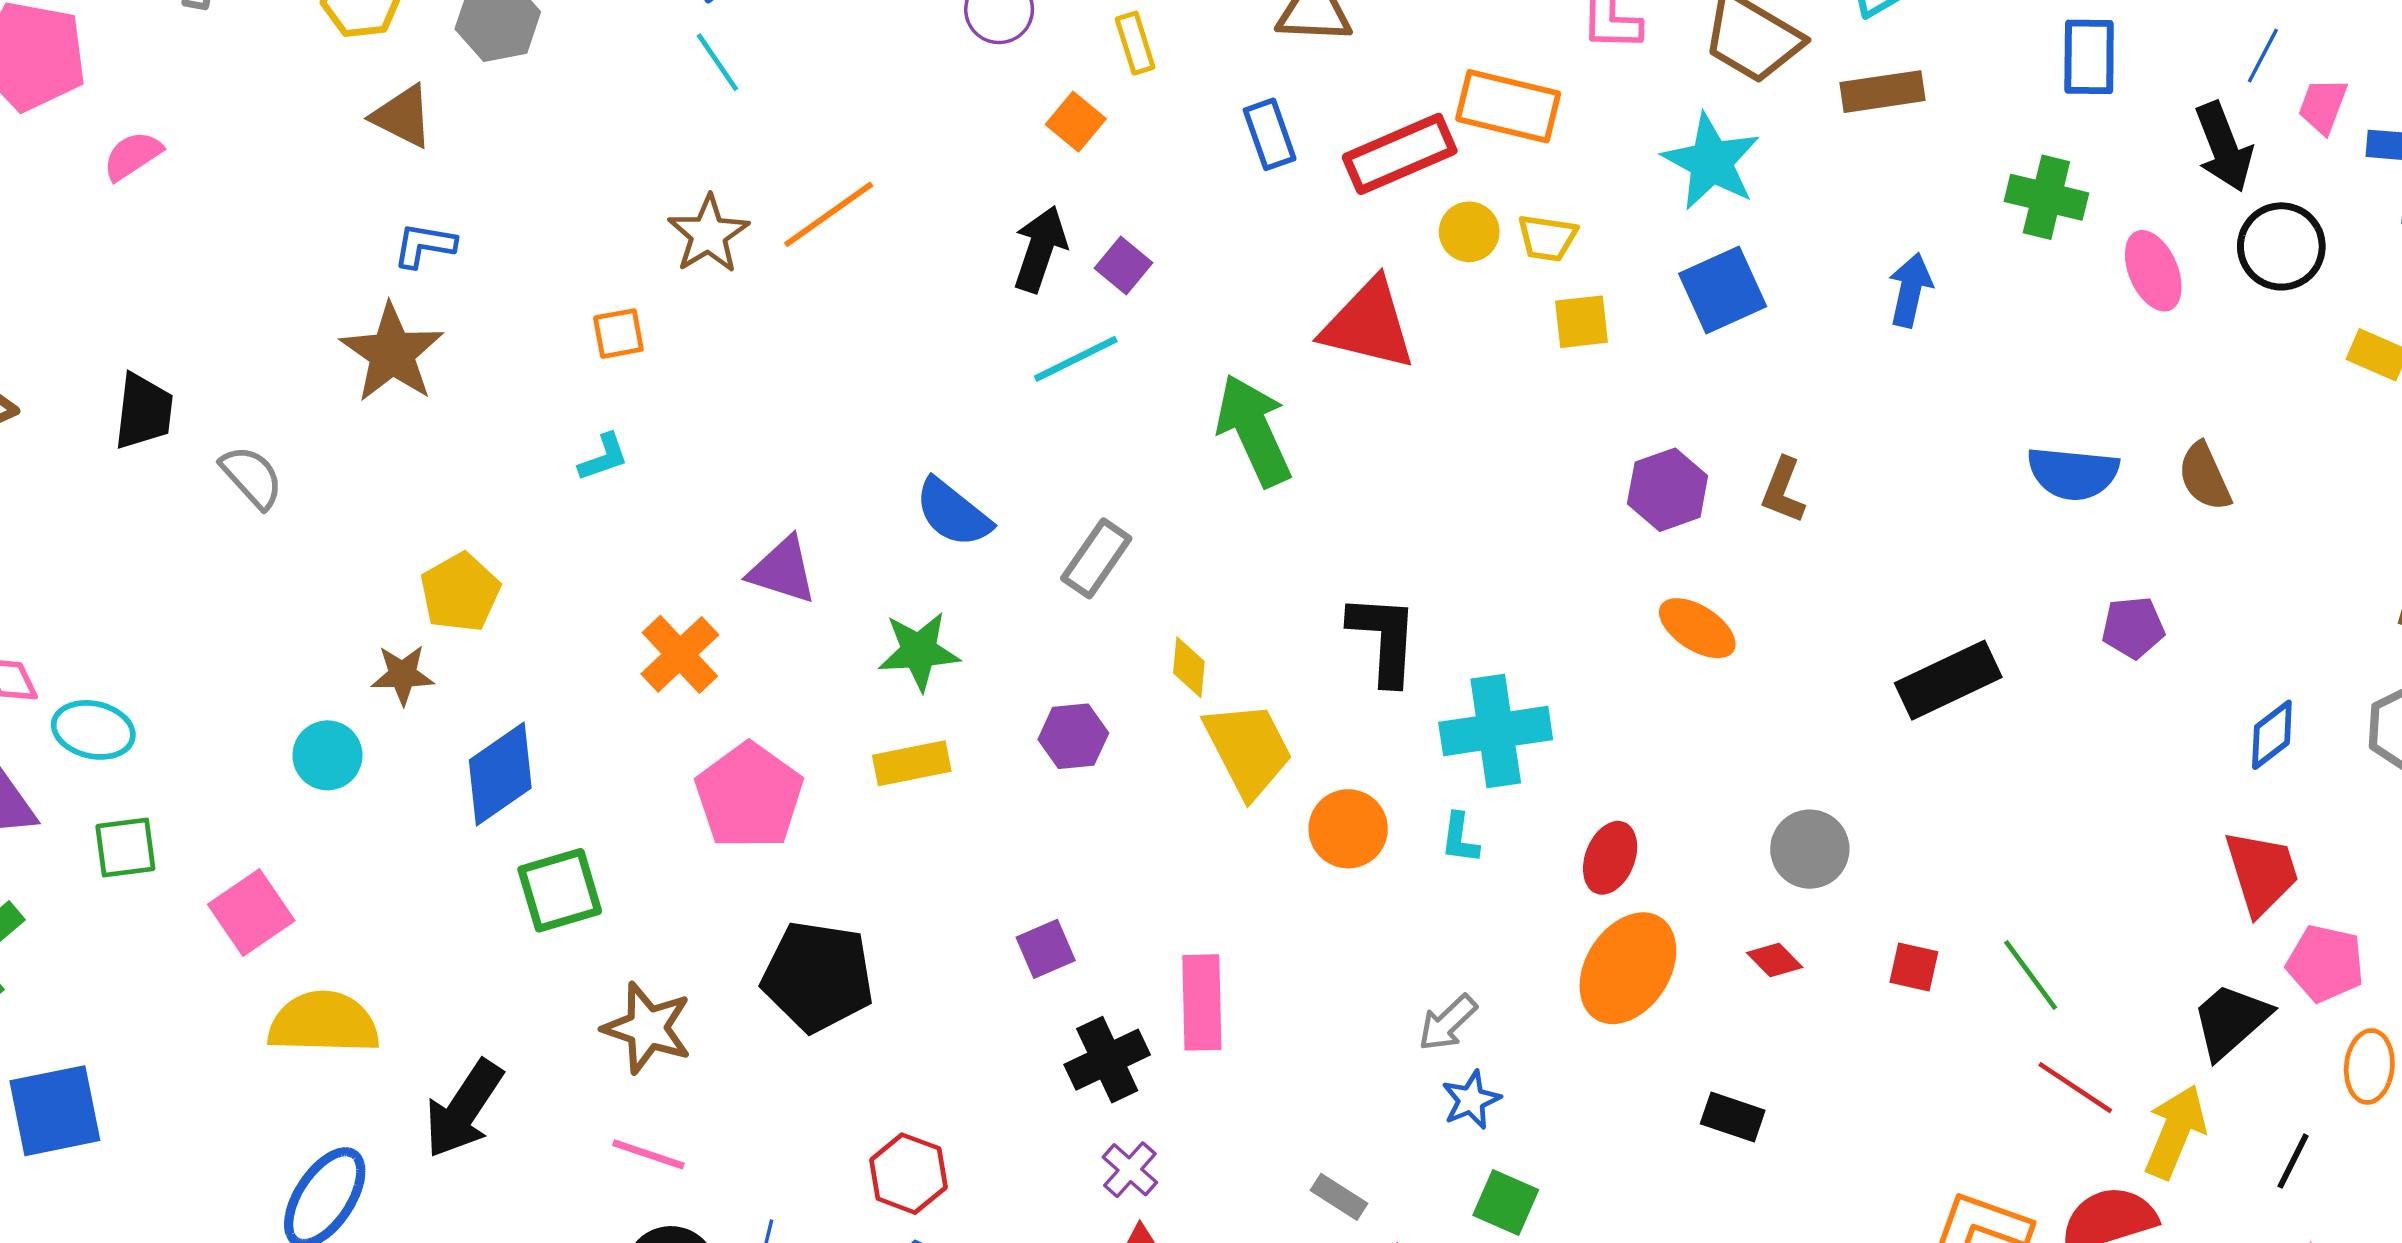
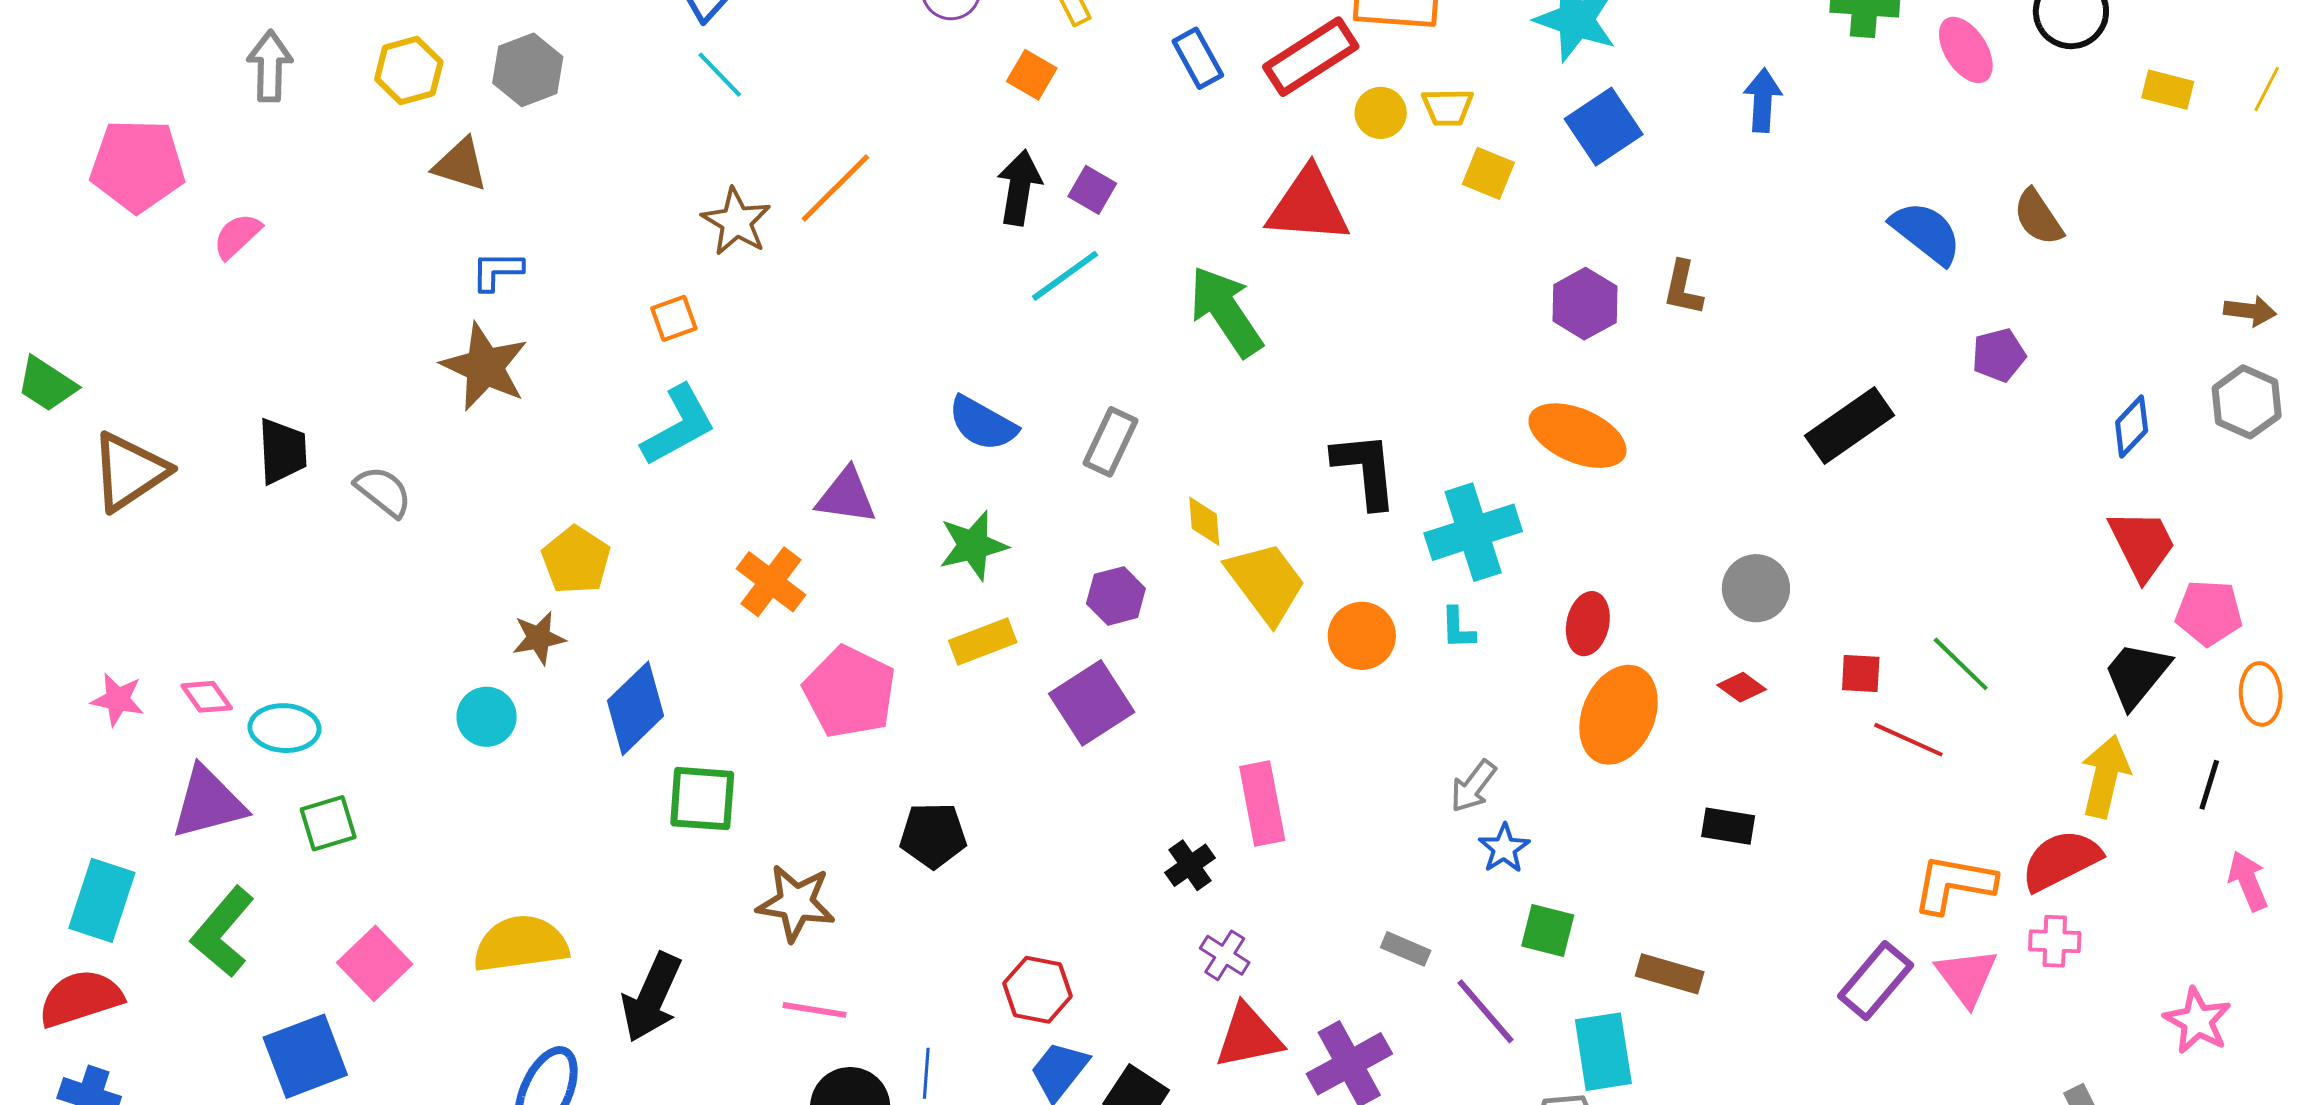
yellow square: (1581, 322) -> (1488, 173), turned 38
cyan L-shape: (603, 457) -> (679, 425), size x1.8
blue semicircle: (2073, 473) -> (1926, 233), turned -138
orange ellipse: (1697, 628) -> (1577, 436), moved, size x1.4
green square: (560, 890) -> (702, 799), turned 30
pink square: (251, 913) -> (375, 963), moved
purple square: (1046, 949) -> (1092, 703), moved, size x1.6
black pentagon: (818, 976) -> (933, 835), size x0.7
black cross: (1107, 1060) -> (1190, 865), size x0.7
red line: (2075, 1088) -> (1908, 740), moved

